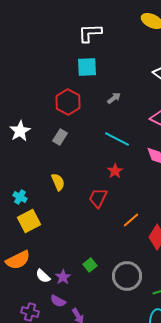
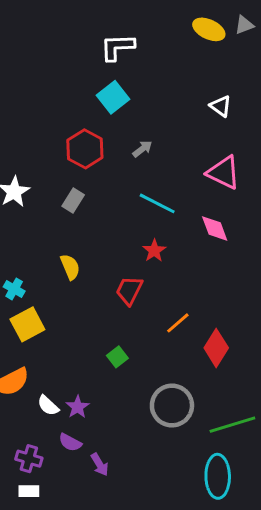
cyan square: (87, 67) -> (113, 97), turned -35
gray arrow: (114, 98) -> (142, 149), moved
green square: (90, 265) -> (117, 357), moved

